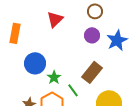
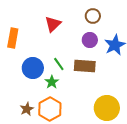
brown rectangle: (92, 72) -> (85, 66), moved, turned 55
green line: (73, 90) -> (59, 64), moved

